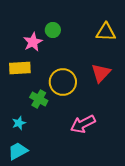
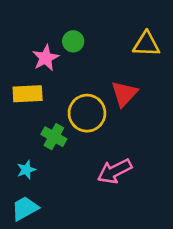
red triangle: (101, 73) -> (124, 94), moved

